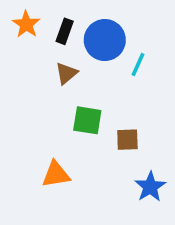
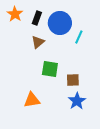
blue star: (150, 187) -> (77, 101), moved

